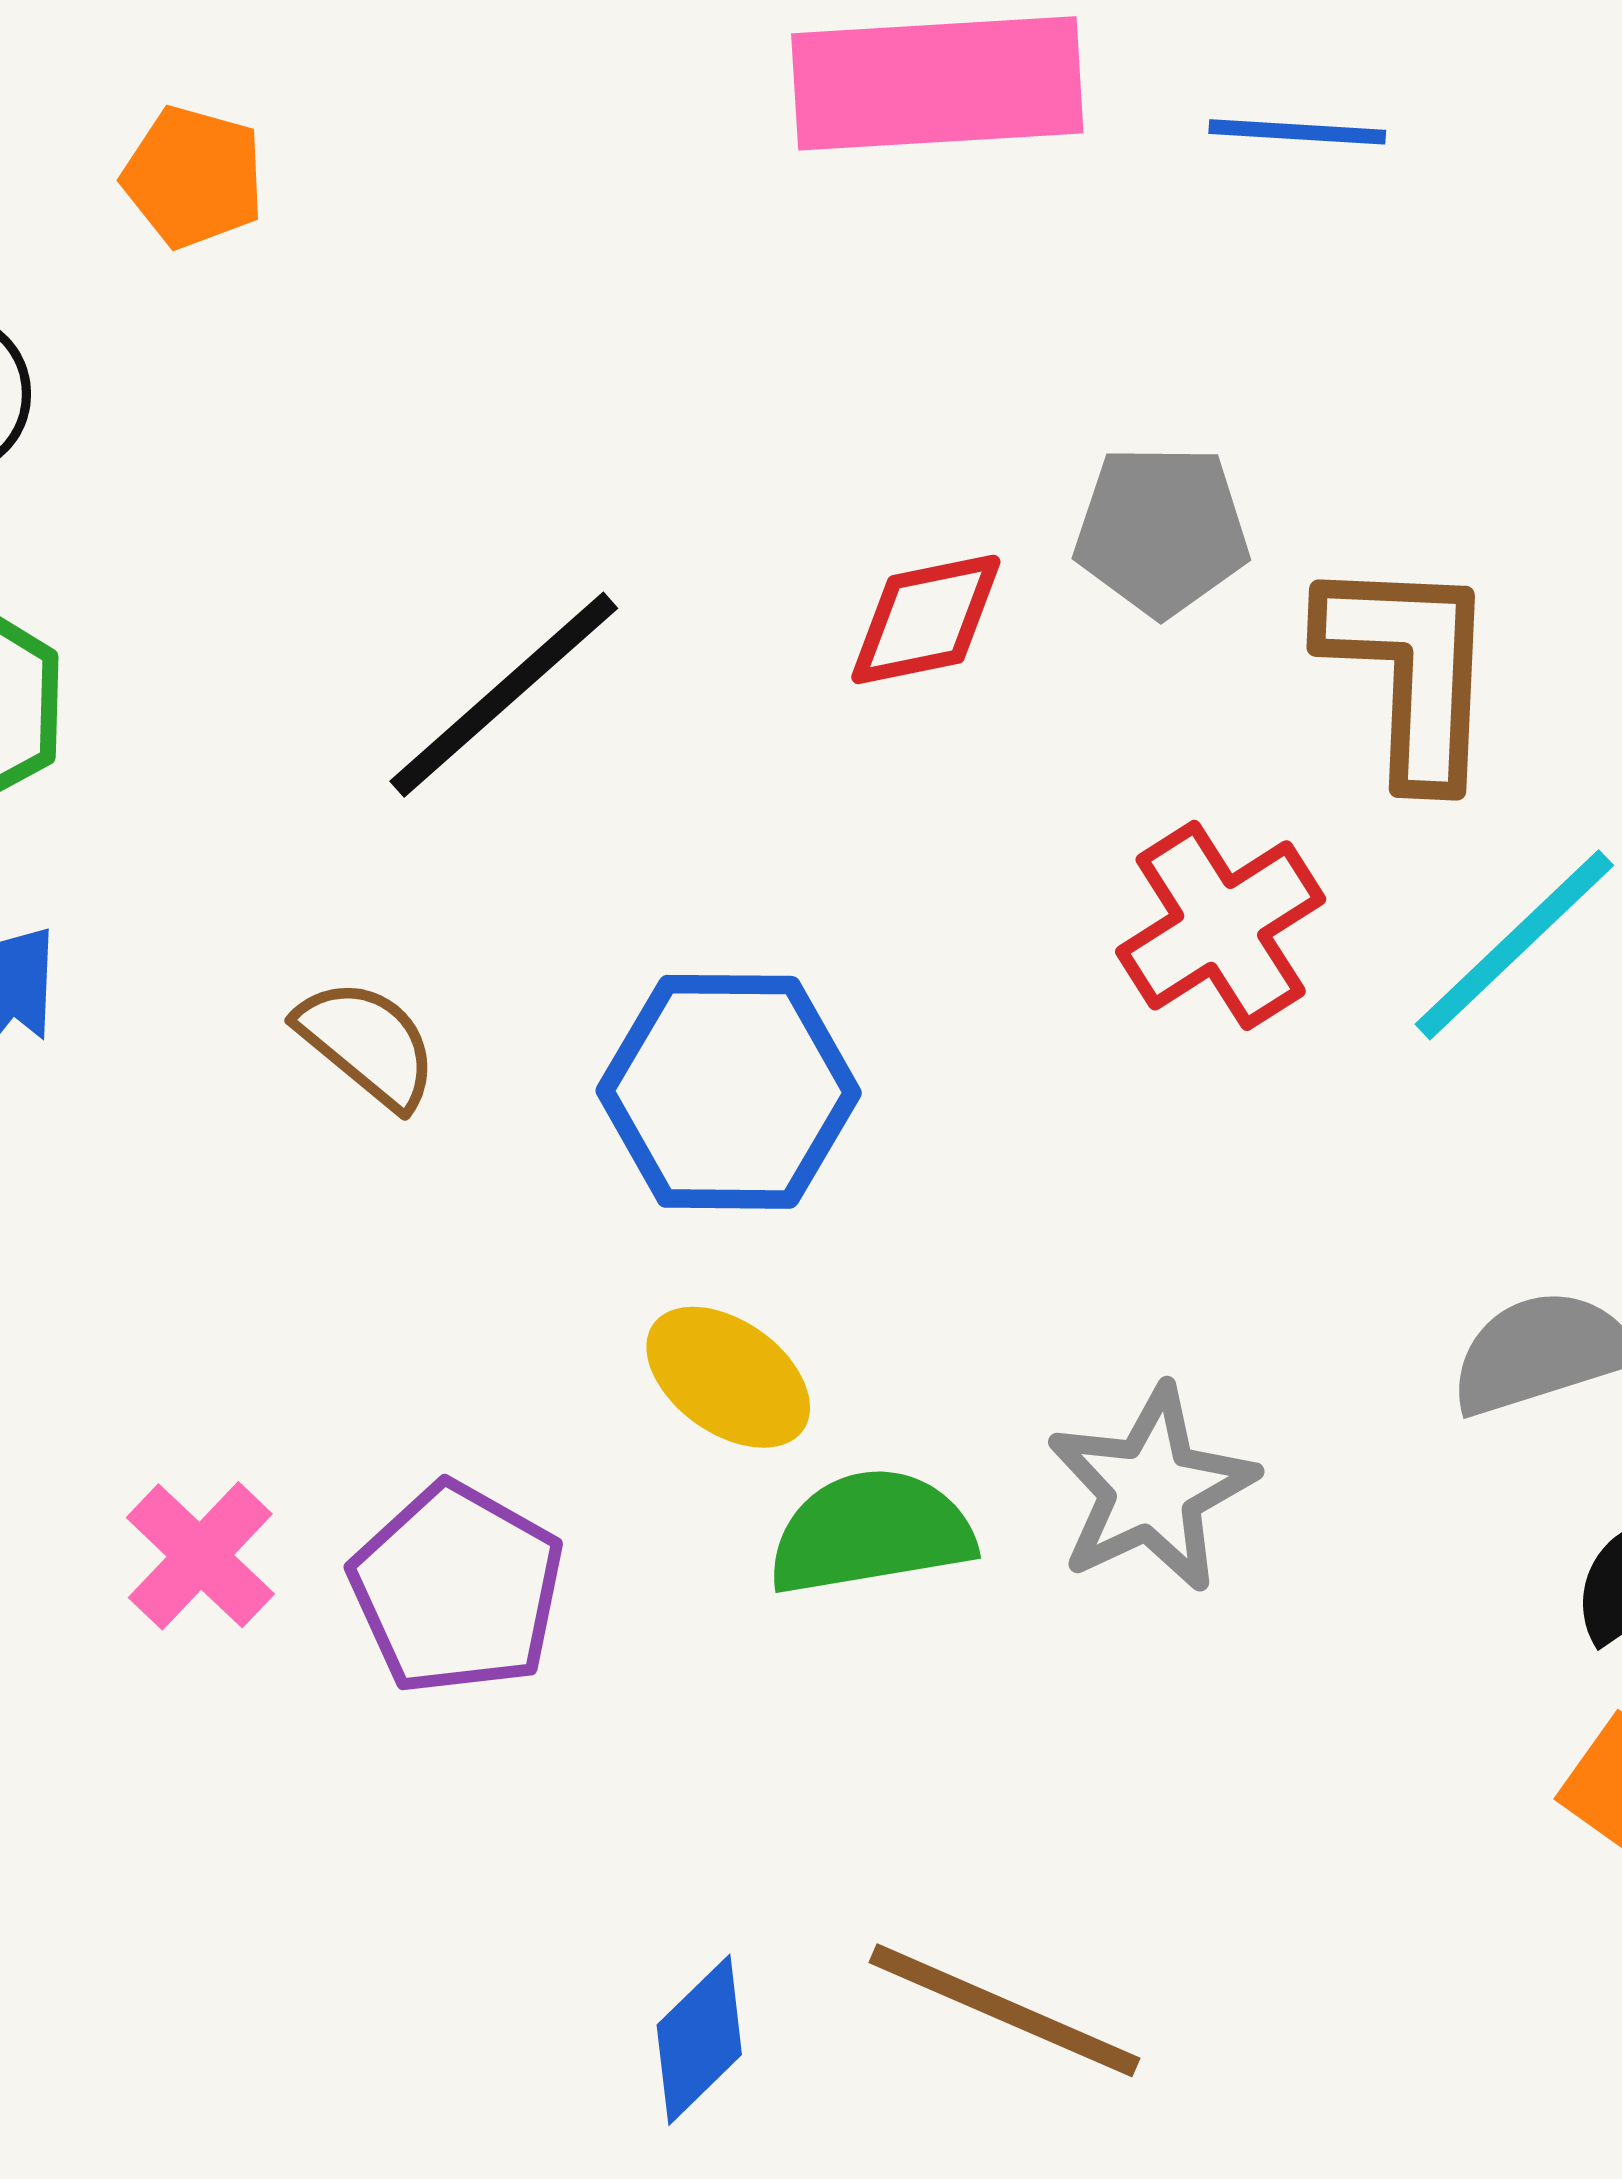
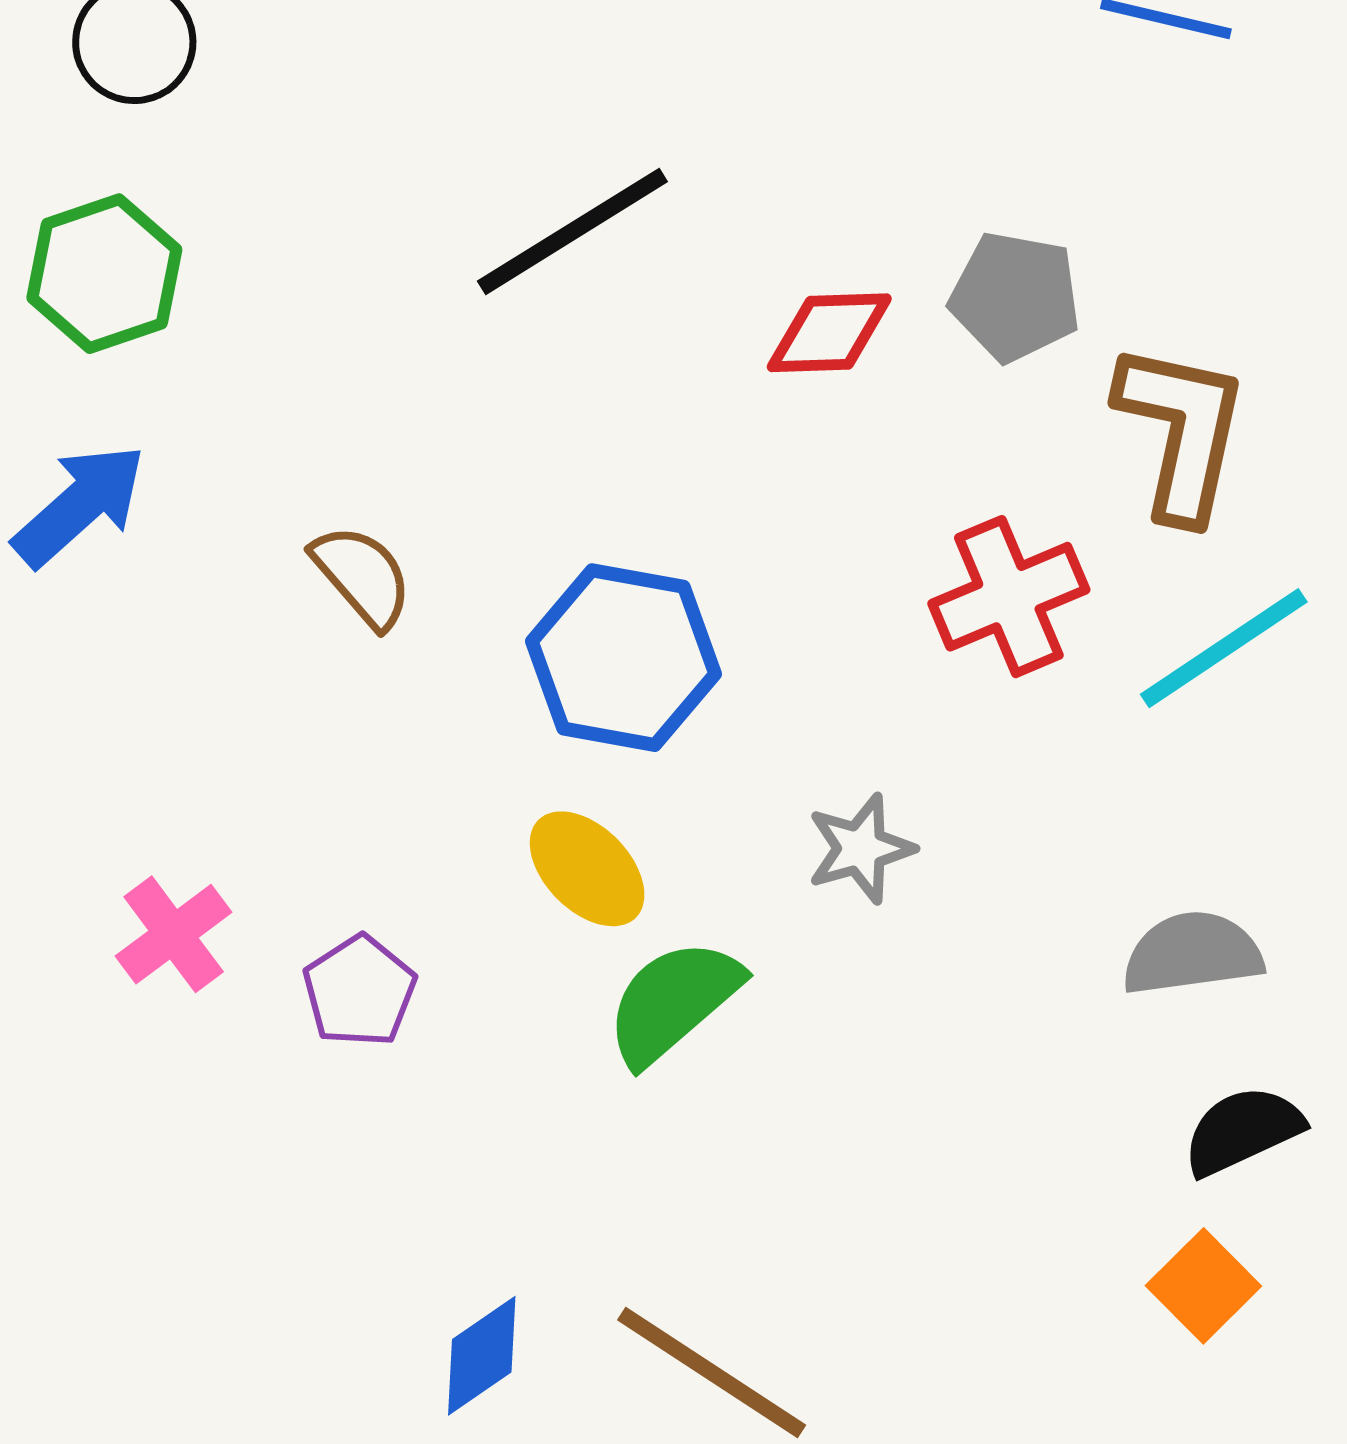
black line: (504, 695) -> (572, 231), moved
gray star: (1151, 1489) -> (861, 849), moved, size x0.7
green semicircle: (871, 1532) -> (673, 1002), turned -41
purple pentagon: (457, 1589) -> (359, 991), size x0.7

